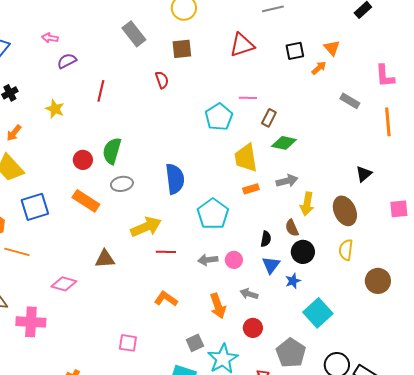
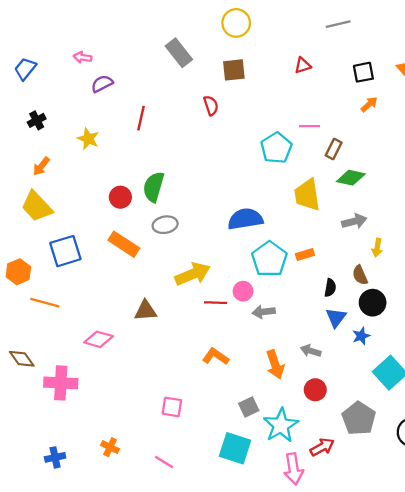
red triangle: (242, 45) -> (303, 65), size x0.6
orange arrow: (319, 68) -> (369, 104), moved
blue semicircle: (175, 179) -> (245, 219), moved, turned -92
orange rectangle: (251, 189) -> (305, 255), moved
yellow arrow: (307, 204) -> (377, 248), size x0.7
pink circle: (234, 260) -> (243, 291), moved

